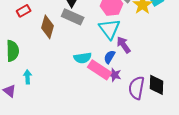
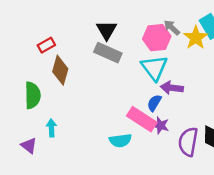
brown diamond: (48, 27) -> (60, 70), moved
purple arrow: (124, 45) -> (172, 88), turned -48
cyan semicircle: (83, 58) -> (120, 140), moved

